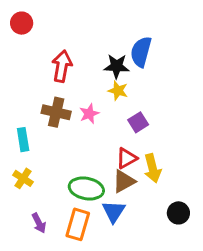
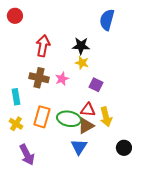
blue semicircle: (141, 52) -> (107, 20), moved
purple square: (138, 122) -> (96, 85), turned -32
red triangle: (127, 158) -> (88, 110), turned 35
green ellipse: (86, 188) -> (69, 119), moved
purple arrow: (39, 223) -> (27, 155), size x1.5
orange rectangle: (78, 224) -> (42, 117), moved

